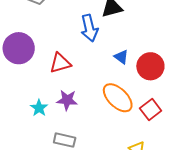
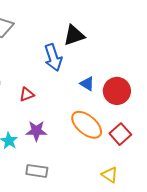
red triangle: (60, 63) -> (27, 94), size x0.7

